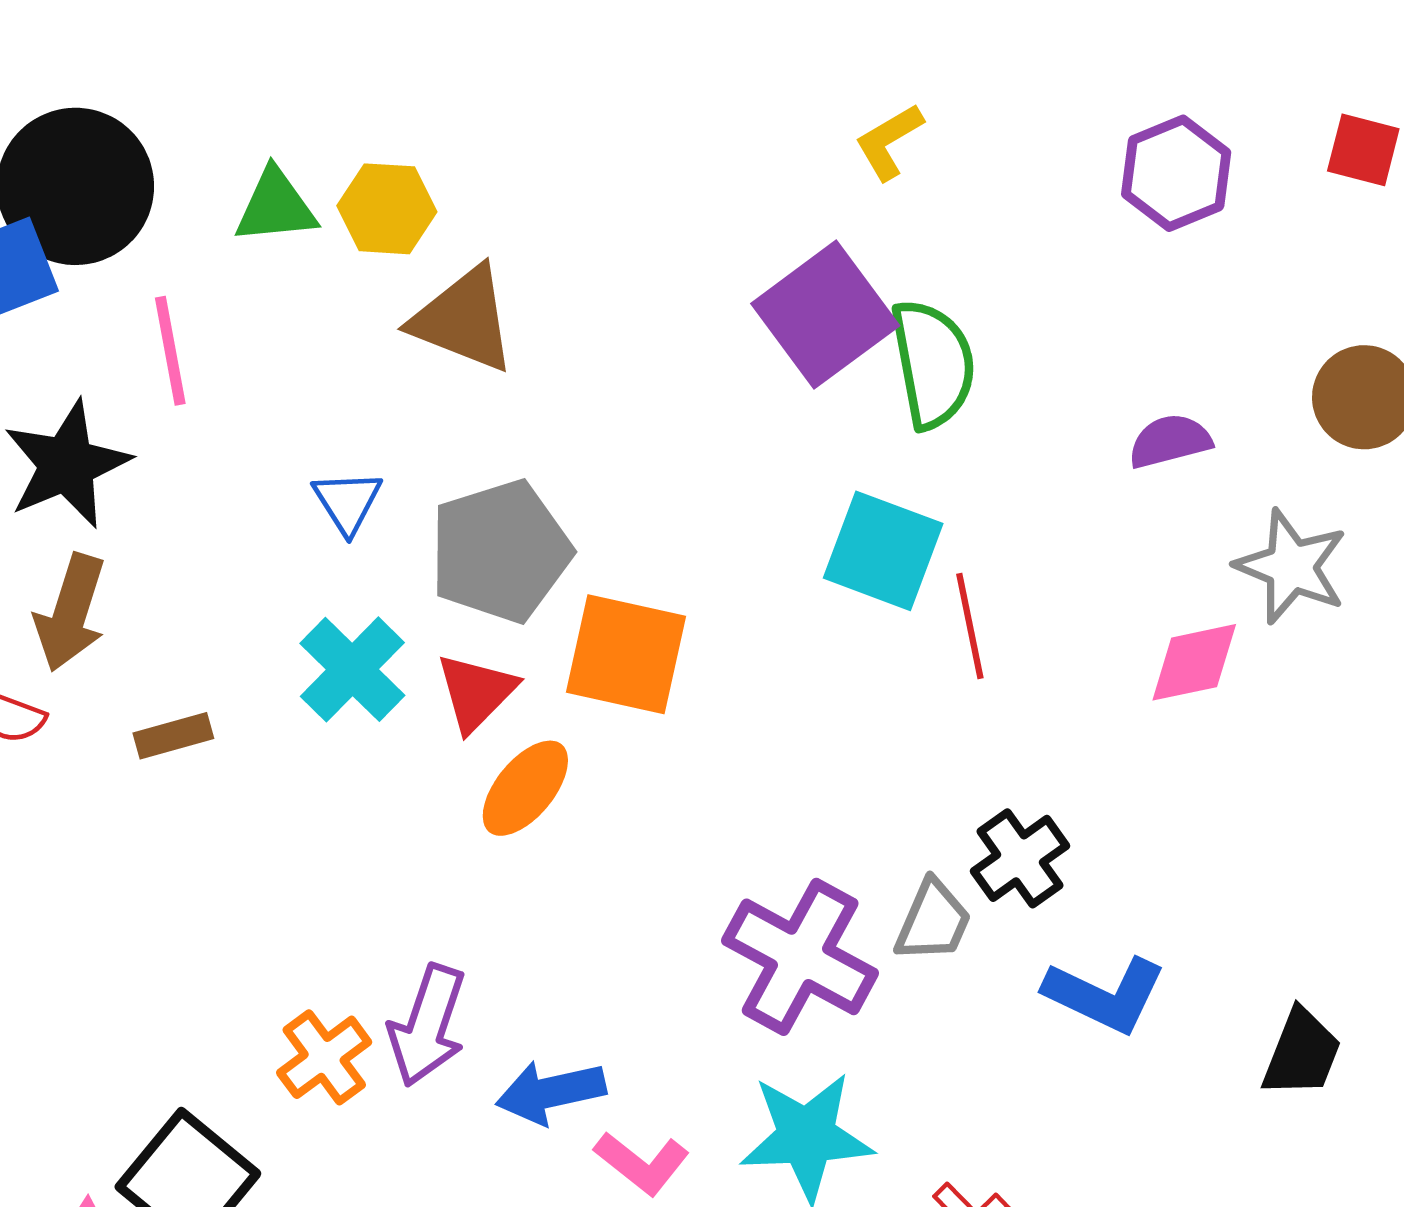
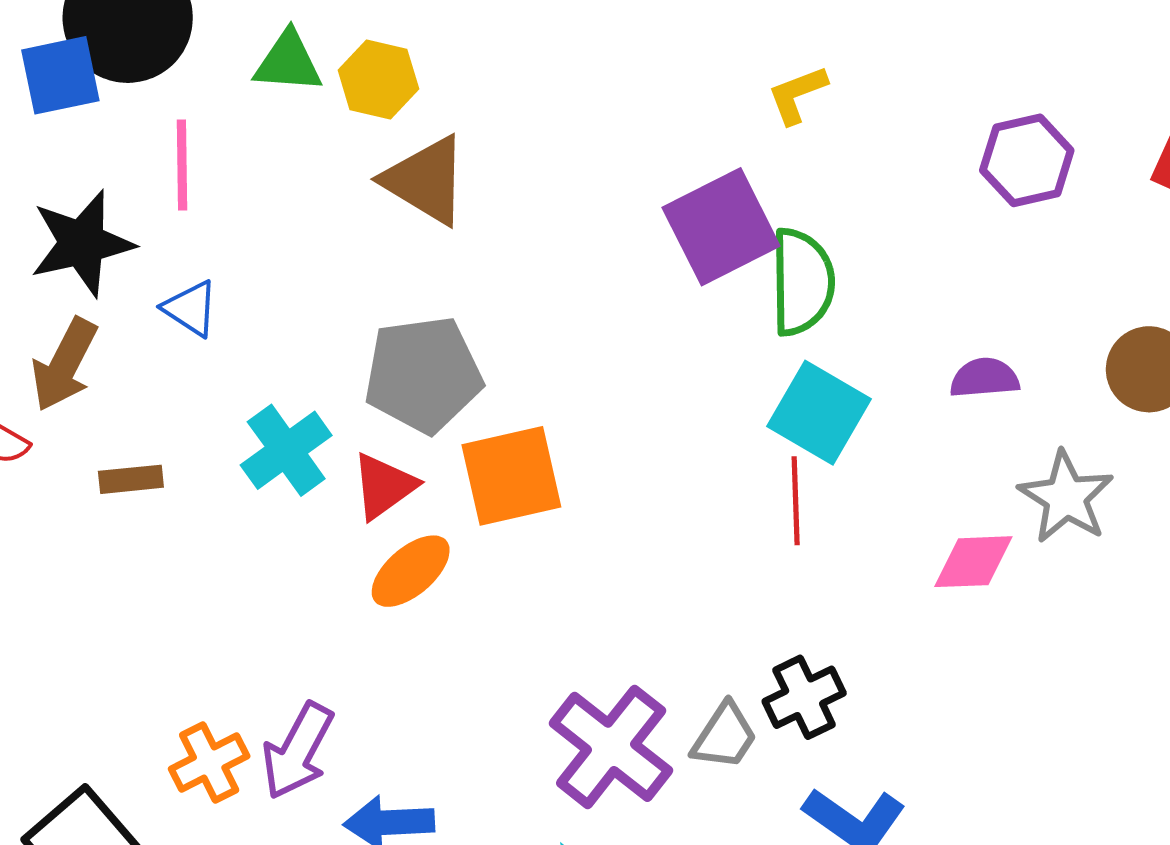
blue triangle: (347, 502) -> (191, 308), moved, turned -34
cyan square: (883, 551) -> (819, 413), moved
orange square: (626, 654) -> (511, 476), turned -35

